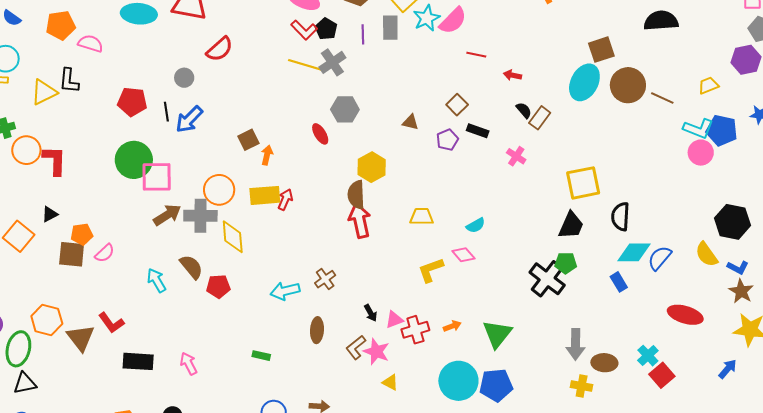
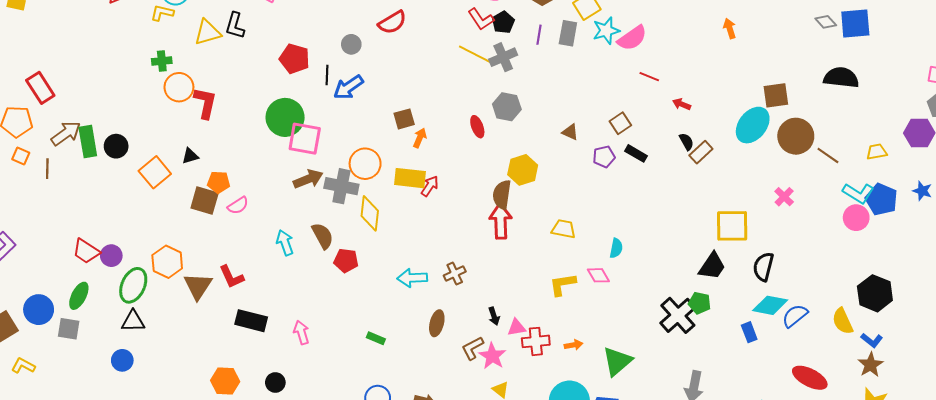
pink cross: (516, 156) -> (784, 197), moved
cyan semicircle: (476, 225) -> (616, 248), turned -60

